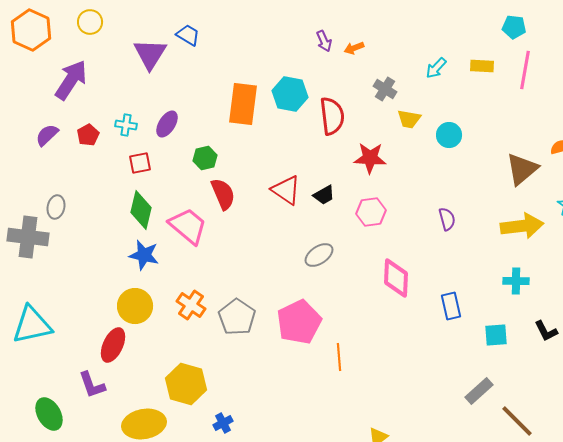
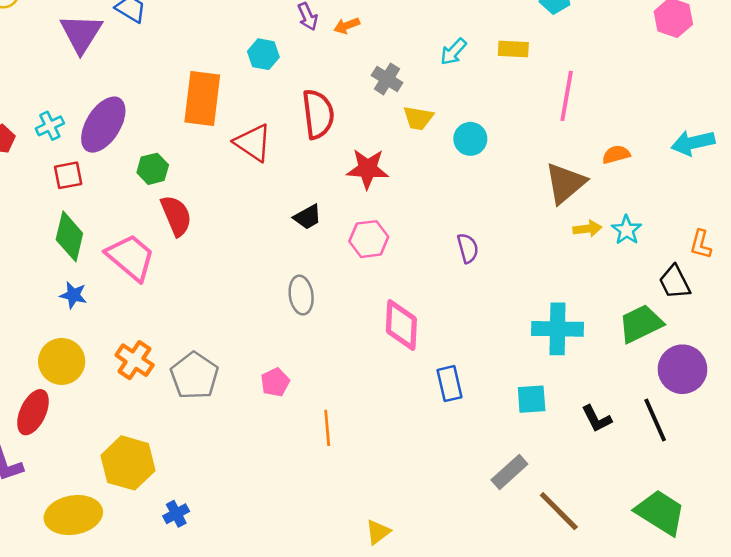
pink line: (525, 70) -> (567, 96), moved
cyan hexagon: (290, 94) -> (263, 54), moved, size x0.7
purple ellipse: (167, 124) -> (103, 125), size x1.6
cyan cross: (126, 125) -> (50, 126), turned -35
red triangle: (286, 190) -> (253, 143), moved
yellow arrow: (522, 226) -> (587, 229), moved, size x0.5
blue star: (144, 255) -> (73, 295), size x0.7
gray ellipse: (319, 255) -> (301, 295), turned -64
cyan cross: (516, 281) -> (558, 329), size x1.5
blue rectangle: (451, 306) -> (450, 384), moved
pink pentagon: (299, 322) -> (275, 382), size x0.5
black L-shape: (546, 331) -> (597, 419), moved

